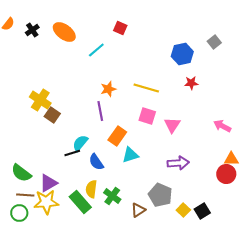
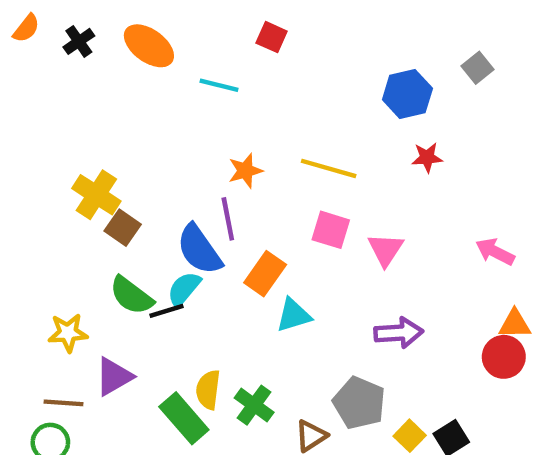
cyan line: (96, 50) -> (219, 85), turned 54
blue semicircle: (96, 162) -> (199, 250), moved, size x1.4
green semicircle: (21, 173) -> (131, 296), moved
yellow star: (46, 202) -> (68, 333), moved, size x0.7

